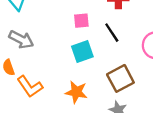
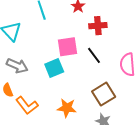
pink square: (81, 21) -> (67, 47), size x1.5
cyan square: (82, 51) -> (54, 68), moved

